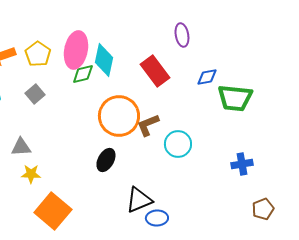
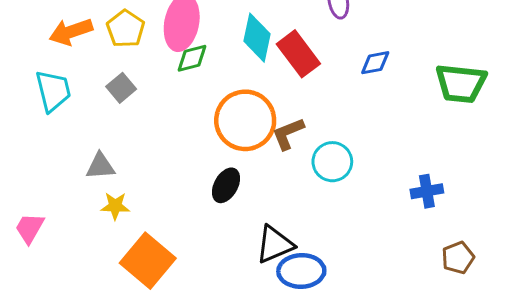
cyan diamond: (104, 60) -> (257, 38), moved
green trapezoid: (235, 98) -> (461, 83), moved
blue ellipse: (157, 218) -> (301, 271), size x1.4

